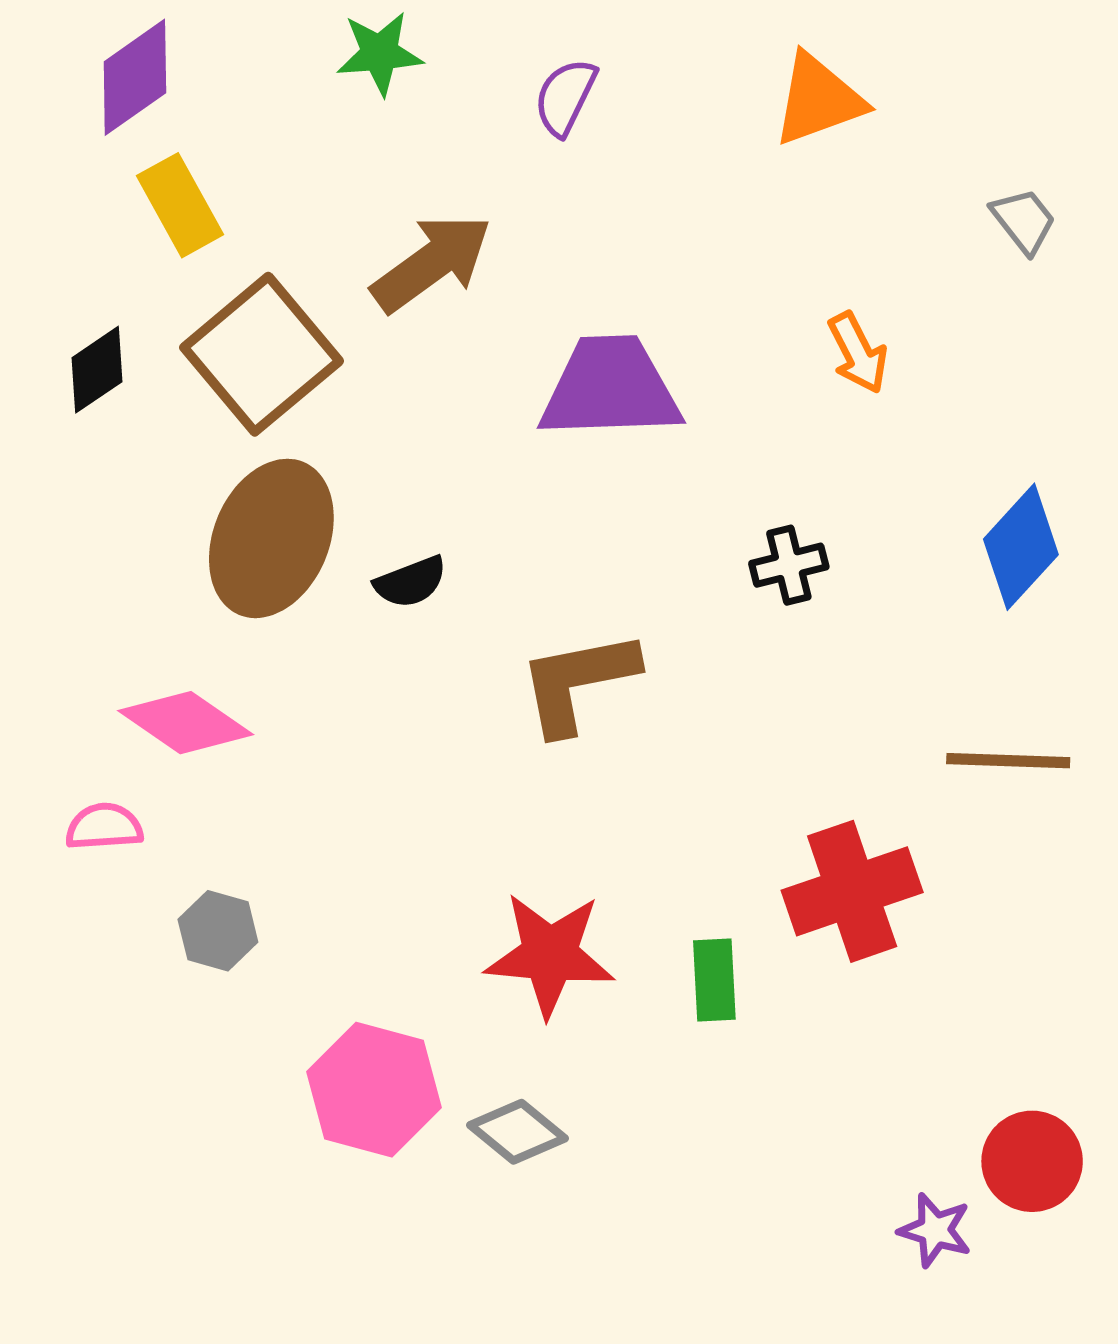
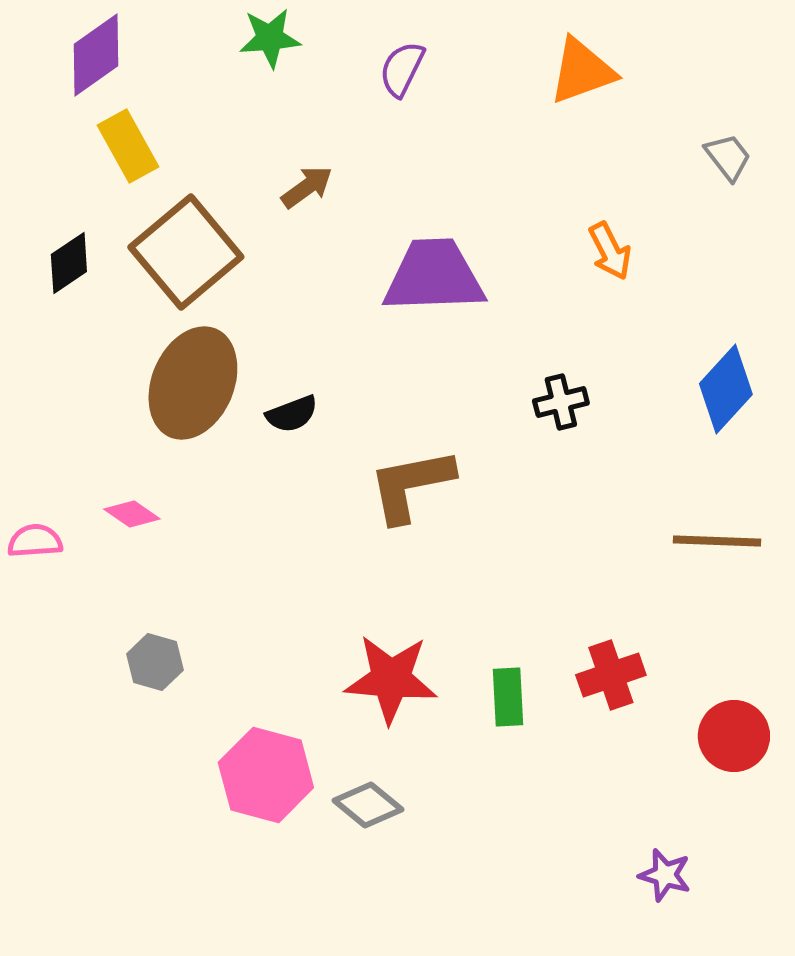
brown arrow: (432, 263) -> (307, 187), size x0.6
pink diamond: (186, 723) -> (132, 514), size x0.6
pink semicircle: (104, 827) -> (35, 541), moved
red cross: (852, 891) -> (611, 675), moved, size x0.7
red circle: (1032, 1161) -> (734, 736), moved

